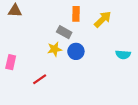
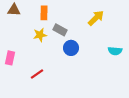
orange rectangle: (76, 14) -> (44, 13), moved
yellow star: (55, 49) -> (40, 35), moved

